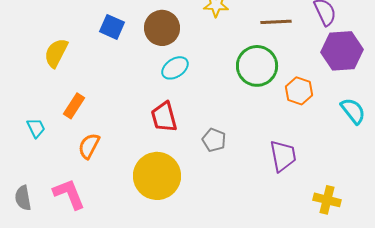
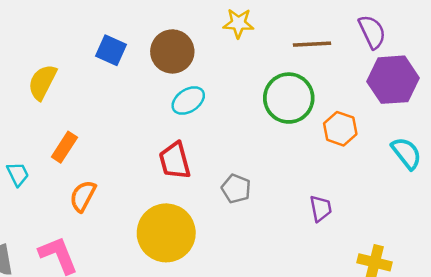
purple trapezoid: (283, 156) -> (321, 208), size x0.7

